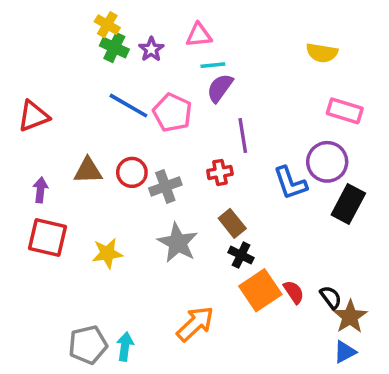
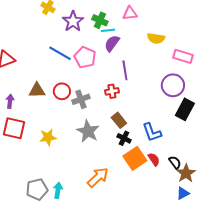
pink triangle: (199, 35) -> (130, 13), moved
green cross: (114, 48) -> (100, 20), moved
purple star: (151, 49) -> (73, 21), size x1.5
yellow semicircle: (322, 53) -> (156, 38), moved
blue L-shape: (290, 183) -> (152, 132), moved

